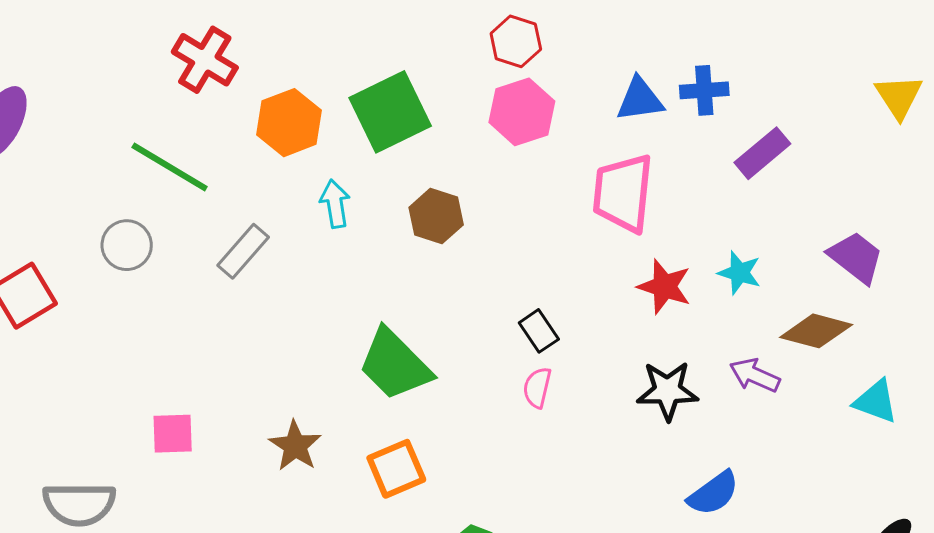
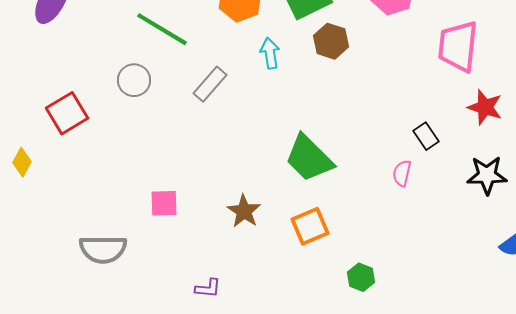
brown hexagon: (436, 216) -> (331, 41), moved
black rectangle: (539, 331) -> (426, 136), moved

